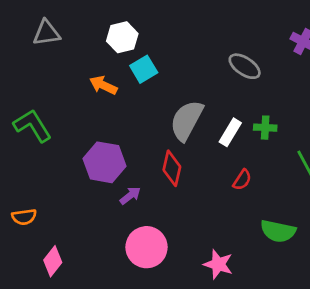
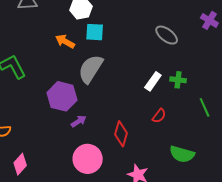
cyan square: (144, 69) -> (95, 32), turned 30
gray semicircle: (187, 120) -> (91, 69), moved
red diamond: (172, 168) -> (121, 134), moved

